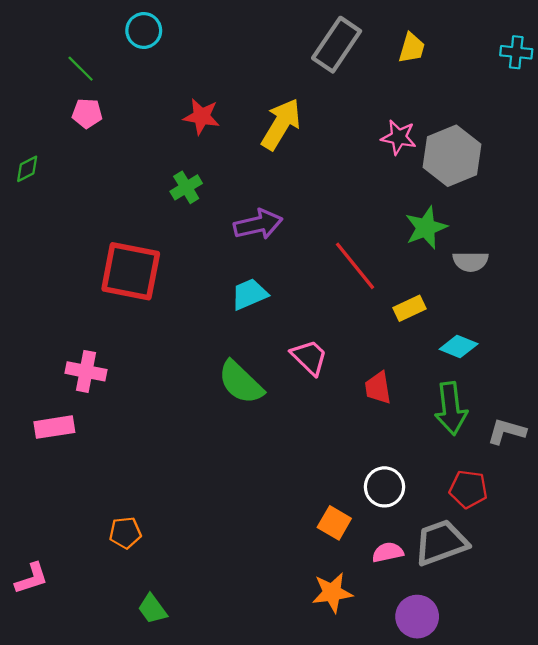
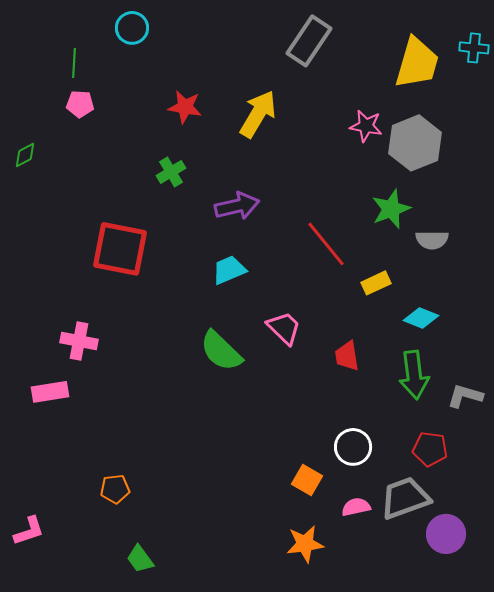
yellow trapezoid: (412, 48) -> (417, 63), moved, size x1.8
green line: (81, 69) -> (74, 63), turned 48
purple circle: (417, 617) -> (446, 534), moved

